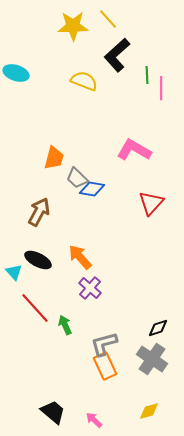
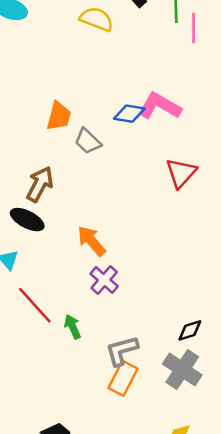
blue diamond: (92, 189) -> (129, 114), moved
black ellipse: (38, 260) -> (27, 220), moved
orange rectangle: (105, 366) -> (123, 378), turned 52

